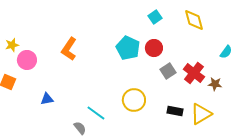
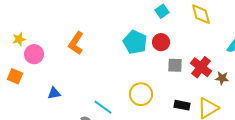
gray square: (168, 71) -> (175, 65), turned 35

